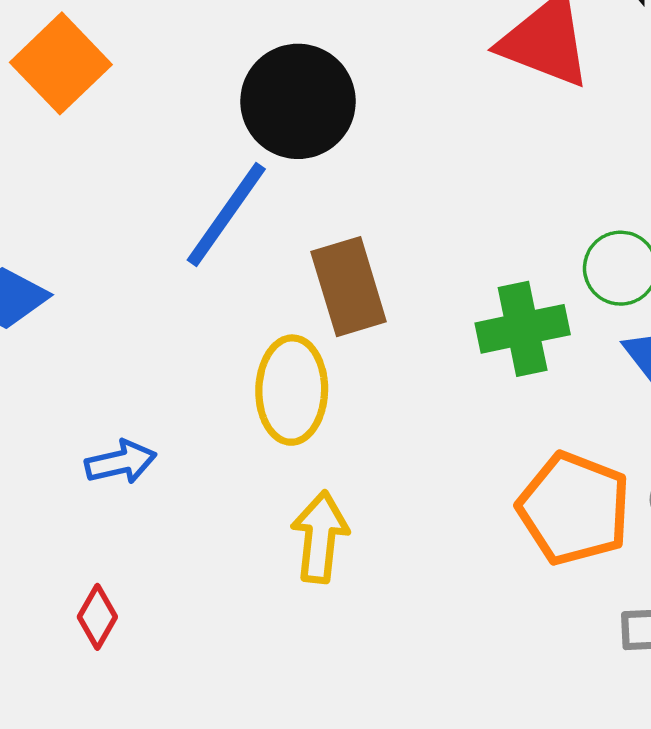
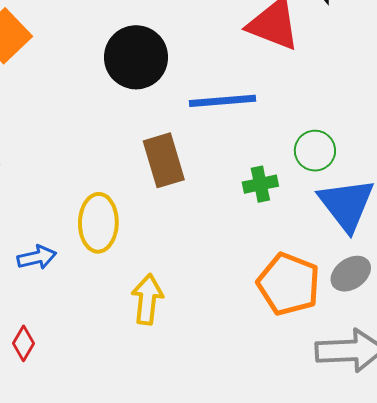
blue line: (226, 214) -> (222, 101), moved, turned 50
green cross: (523, 329) -> (260, 184), size x0.7
yellow ellipse: (292, 390) -> (98, 223), moved

